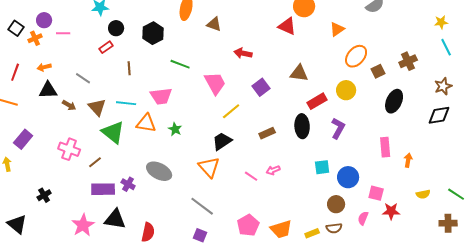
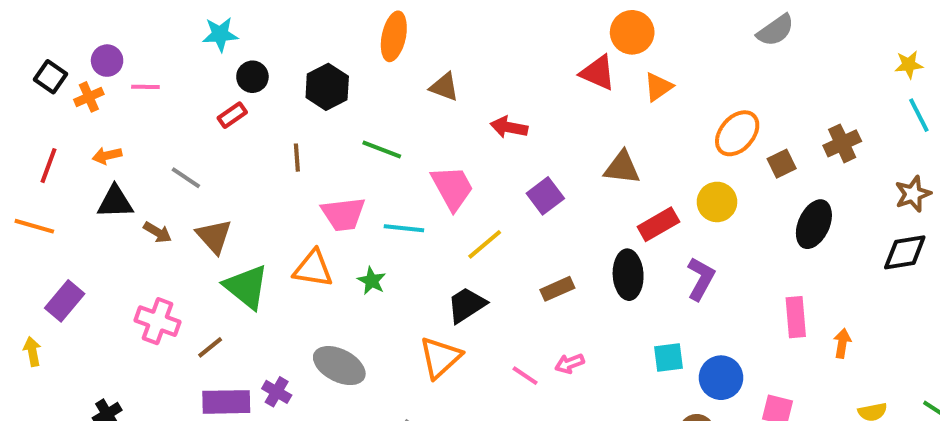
brown triangle: (214, 24) -> (444, 87), moved
orange triangle: (337, 29) -> (658, 87), moved
brown line: (129, 68) -> (297, 158), moved
cyan line: (126, 103) -> (404, 228), moved
orange triangle: (209, 167) -> (440, 357), turned 30

